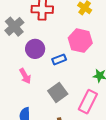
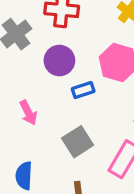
purple circle: (35, 49) -> (59, 61), moved

